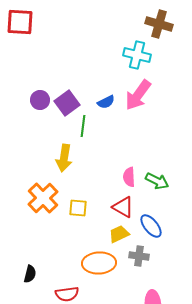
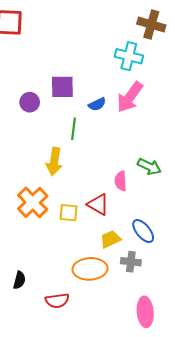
purple square: (67, 103) -> (62, 87), moved, turned 35
green arrow: (157, 181) -> (149, 167), moved
red triangle: (123, 207) -> (98, 204), moved

